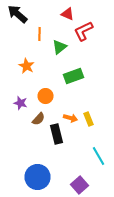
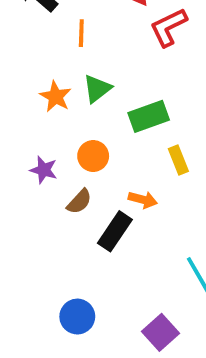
green triangle: (60, 47) -> (97, 89), moved
yellow rectangle: (88, 119) -> (178, 160), moved
black rectangle: (56, 134) -> (115, 231), turned 48
blue circle: (38, 177) -> (77, 317), size x0.7

